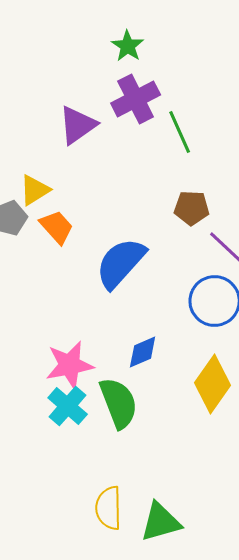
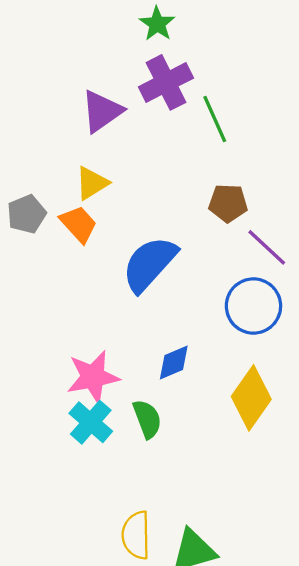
yellow triangle: (35, 190) -> (92, 183), moved
green semicircle: (119, 403) -> (147, 419), size x0.7

